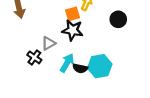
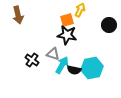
gray triangle: (49, 43) -> (53, 54), moved, turned 48

